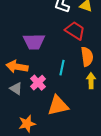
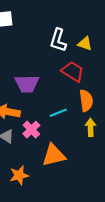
cyan line: (62, 68) -> (58, 113), turned 56

